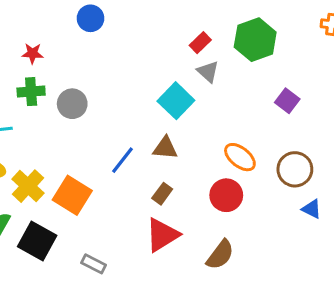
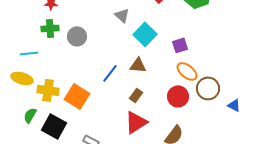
gray triangle: (208, 72) -> (122, 15), moved
purple square: (287, 101) -> (180, 45), moved, turned 35
brown circle: (295, 169) -> (208, 88), moved
yellow cross: (28, 186) -> (48, 90), turned -35

